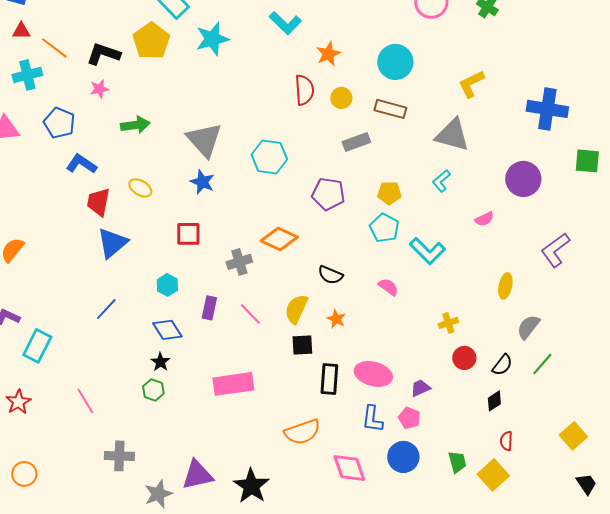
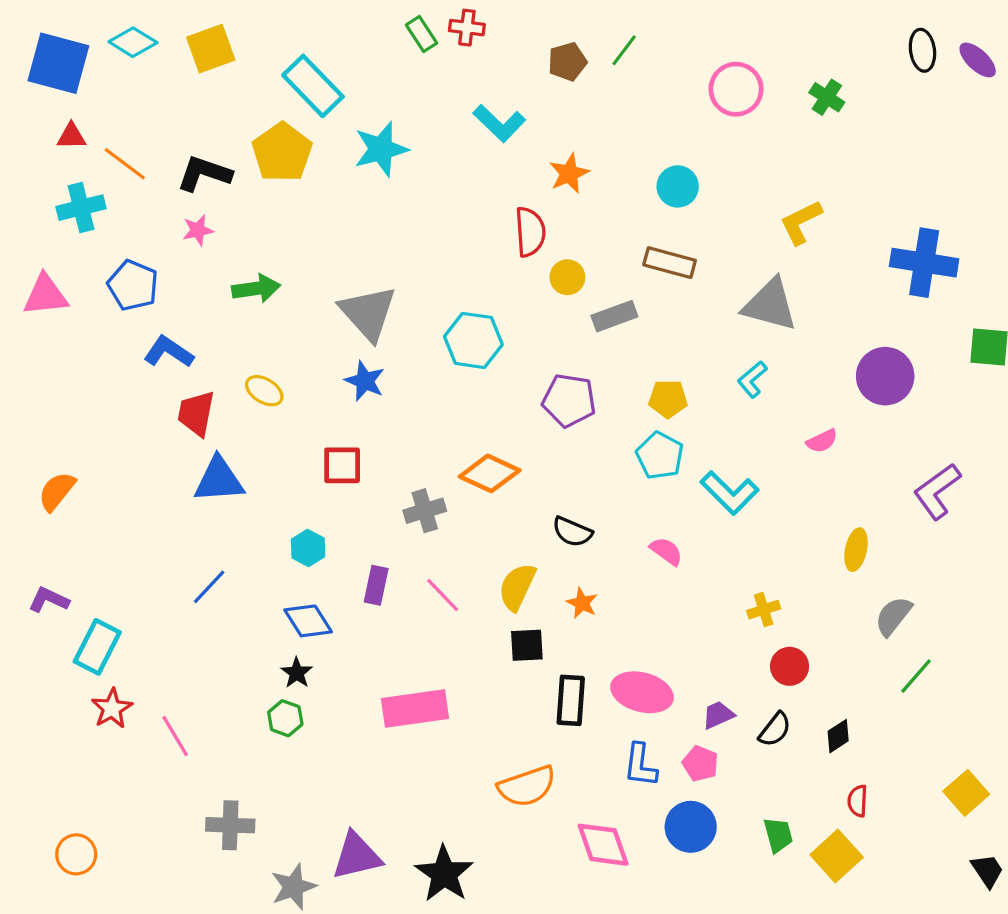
cyan circle: (395, 62) -> (678, 186), size x0.7
yellow circle: (341, 98) -> (567, 277), moved
blue triangle: (112, 243) -> (219, 480), turned 36
black semicircle: (502, 365) -> (775, 730), moved
red star: (18, 402) -> (112, 708), moved

